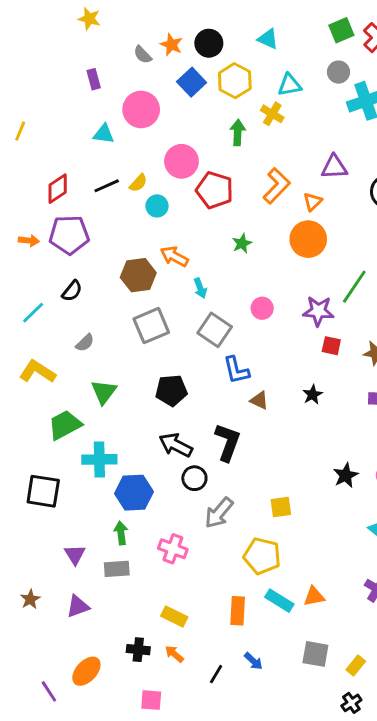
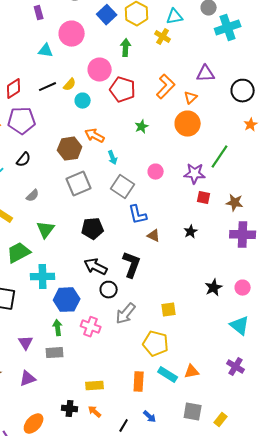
green arrow: (238, 133) -> (126, 48), moved
pink cross: (173, 549) -> (91, 327), moved
yellow rectangle: (174, 616) -> (95, 386), turned -30

